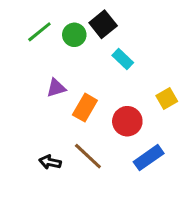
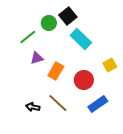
green line: (39, 32) -> (28, 37), moved
cyan rectangle: (123, 59) -> (81, 39), size x1.5

